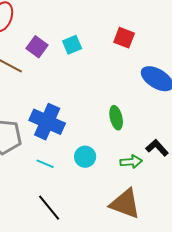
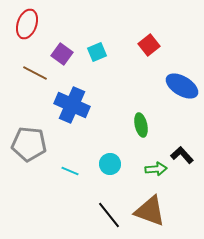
red square: (124, 38) -> (149, 45), turned 30
blue cross: (47, 122) -> (72, 105), moved
black line: (49, 208) -> (109, 215), moved

